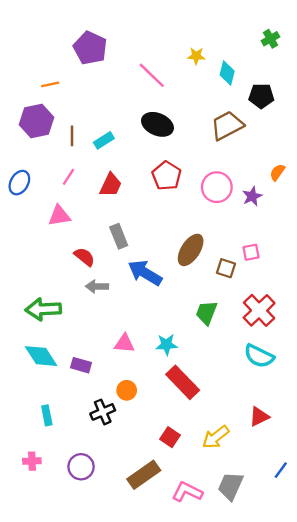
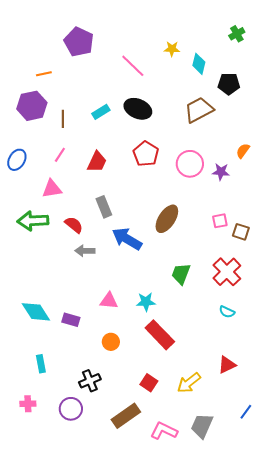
cyan rectangle: (104, 140) -> (101, 112), moved
purple star: (252, 196) -> (221, 172), turned 30
brown square: (226, 268) -> (241, 232), moved
green arrow: (43, 309) -> (33, 221), moved
cyan semicircle: (259, 356) -> (227, 312), size x0.6
black cross: (103, 412) -> (90, 381), moved

